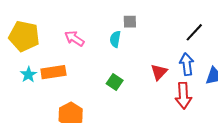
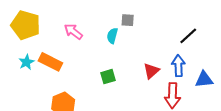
orange rectangle: (53, 72) -> (50, 62), turned 30
green square: (115, 82) -> (108, 77), turned 35

